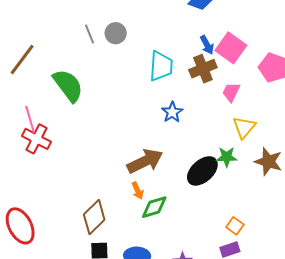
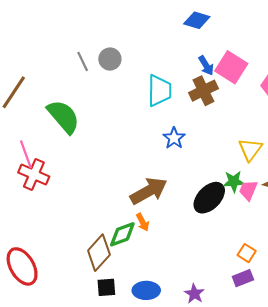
pink trapezoid: (231, 92) -> (248, 190), moved
green diamond: (154, 207) -> (122, 234), moved

